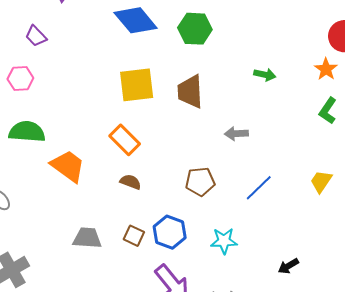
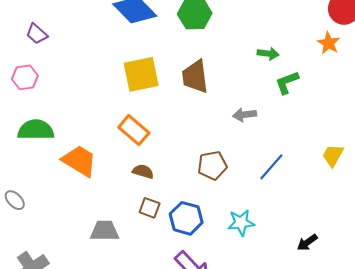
green L-shape: (328, 111) -> (287, 82), moved, turned 40
brown square: (134, 236) -> (150, 208), moved

